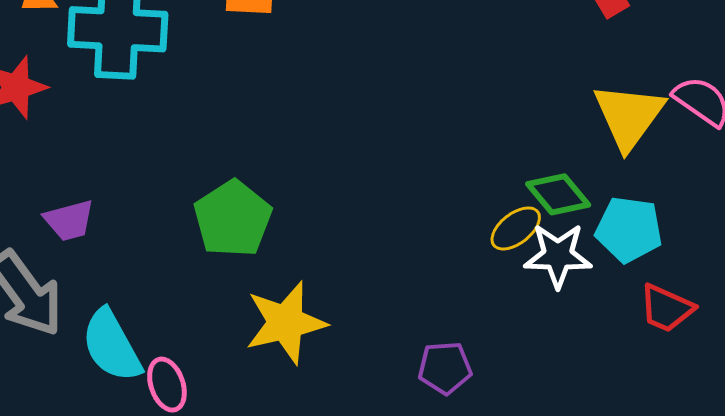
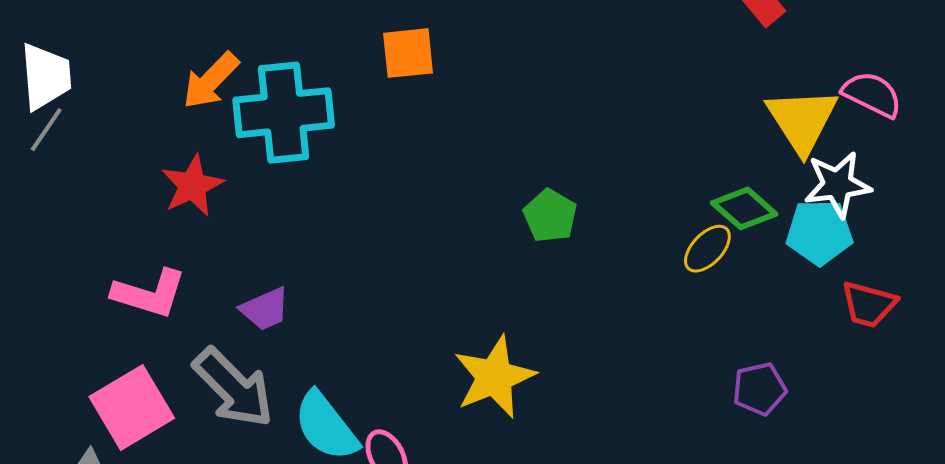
green pentagon: (233, 219) -> (550, 216), moved, size x0.7
white star: (558, 255) -> (838, 185), moved
purple pentagon: (445, 368) -> (759, 389), moved

